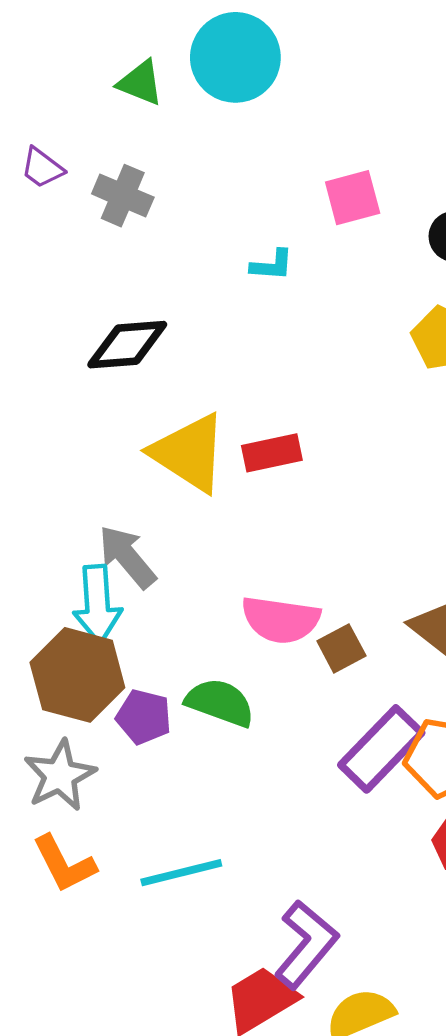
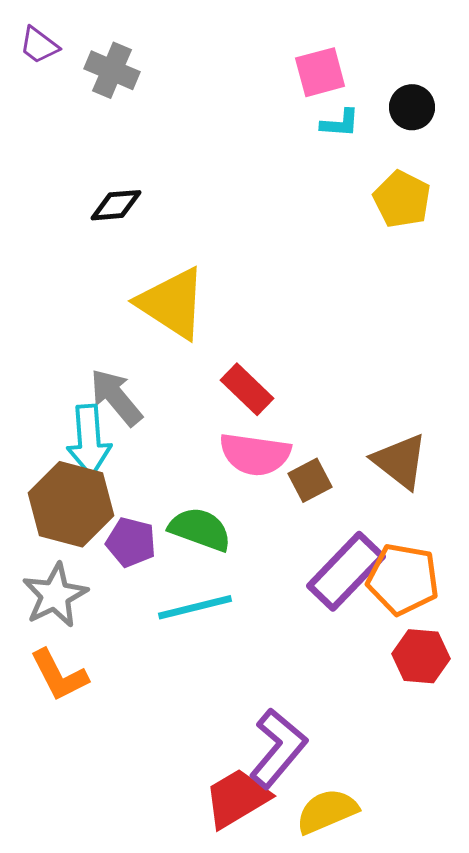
cyan L-shape: (272, 265) -> (340, 123), moved
black diamond: (127, 345) -> (116, 205), size x0.7
red rectangle: (272, 453) -> (247, 389), moved, turned 56
cyan line: (181, 873) -> (195, 607), moved

